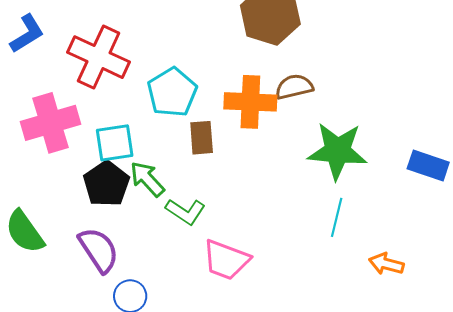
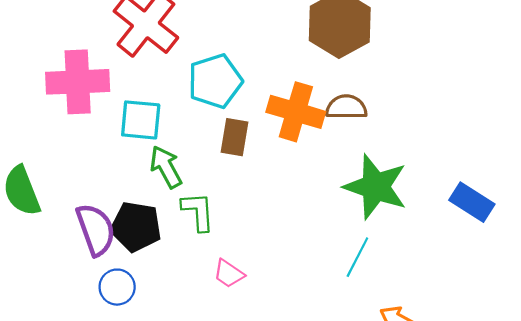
blue rectangle: (428, 165) -> (472, 202), moved
black pentagon: (106, 184) -> (136, 227), moved, turned 30
green L-shape: (185, 212) -> (198, 211), turned -141
pink trapezoid: (226, 260) -> (229, 274), size x0.6

